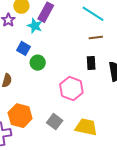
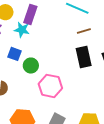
black rectangle: (91, 63) -> (84, 57), size x1.5
pink hexagon: (71, 89) -> (50, 86), moved

